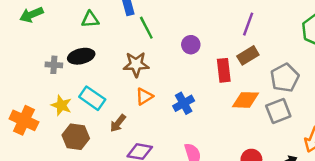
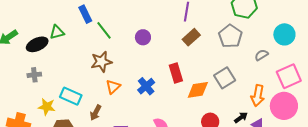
black ellipse: (81, 56) -> (37, 44), moved
red rectangle: (224, 70) -> (176, 73), moved
gray pentagon: (285, 78) -> (230, 36), moved
orange diamond: (245, 100) -> (198, 90), moved

